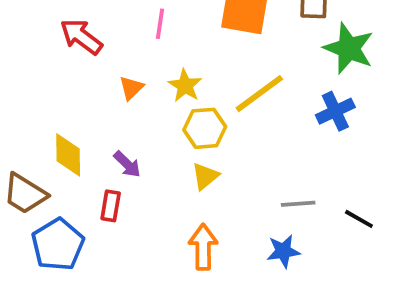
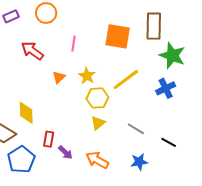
purple arrow: (127, 164) -> (65, 152), moved
gray line: (298, 204) -> (136, 129), moved, turned 36
black line: (359, 219) -> (169, 142), moved
orange arrow: (203, 247) -> (97, 160), turned -60

